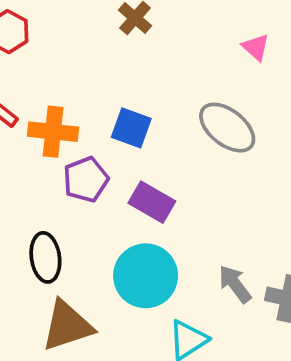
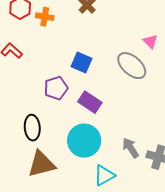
pink triangle: (256, 47) -> (150, 41), moved
orange cross: (53, 132) -> (45, 17), moved, size x0.7

